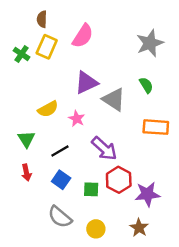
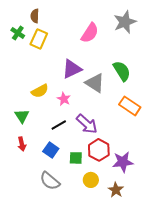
pink semicircle: (83, 36) -> (90, 33), moved
gray star: (150, 43) -> (125, 22), moved
green cross: (22, 54) -> (18, 33), moved
green semicircle: (146, 85) -> (122, 71), size x1.5
orange rectangle: (156, 127) -> (130, 106), turned 30
black line: (60, 151) -> (59, 125), moved
yellow circle: (96, 229) -> (91, 180), moved

